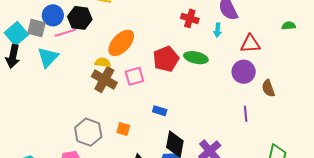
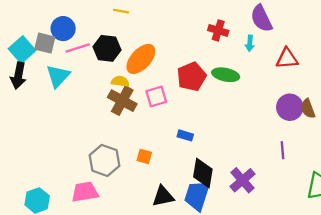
black hexagon: (80, 18) -> (107, 48), moved
purple circle: (244, 72) -> (290, 107), moved
purple line: (246, 114) -> (282, 150), moved

